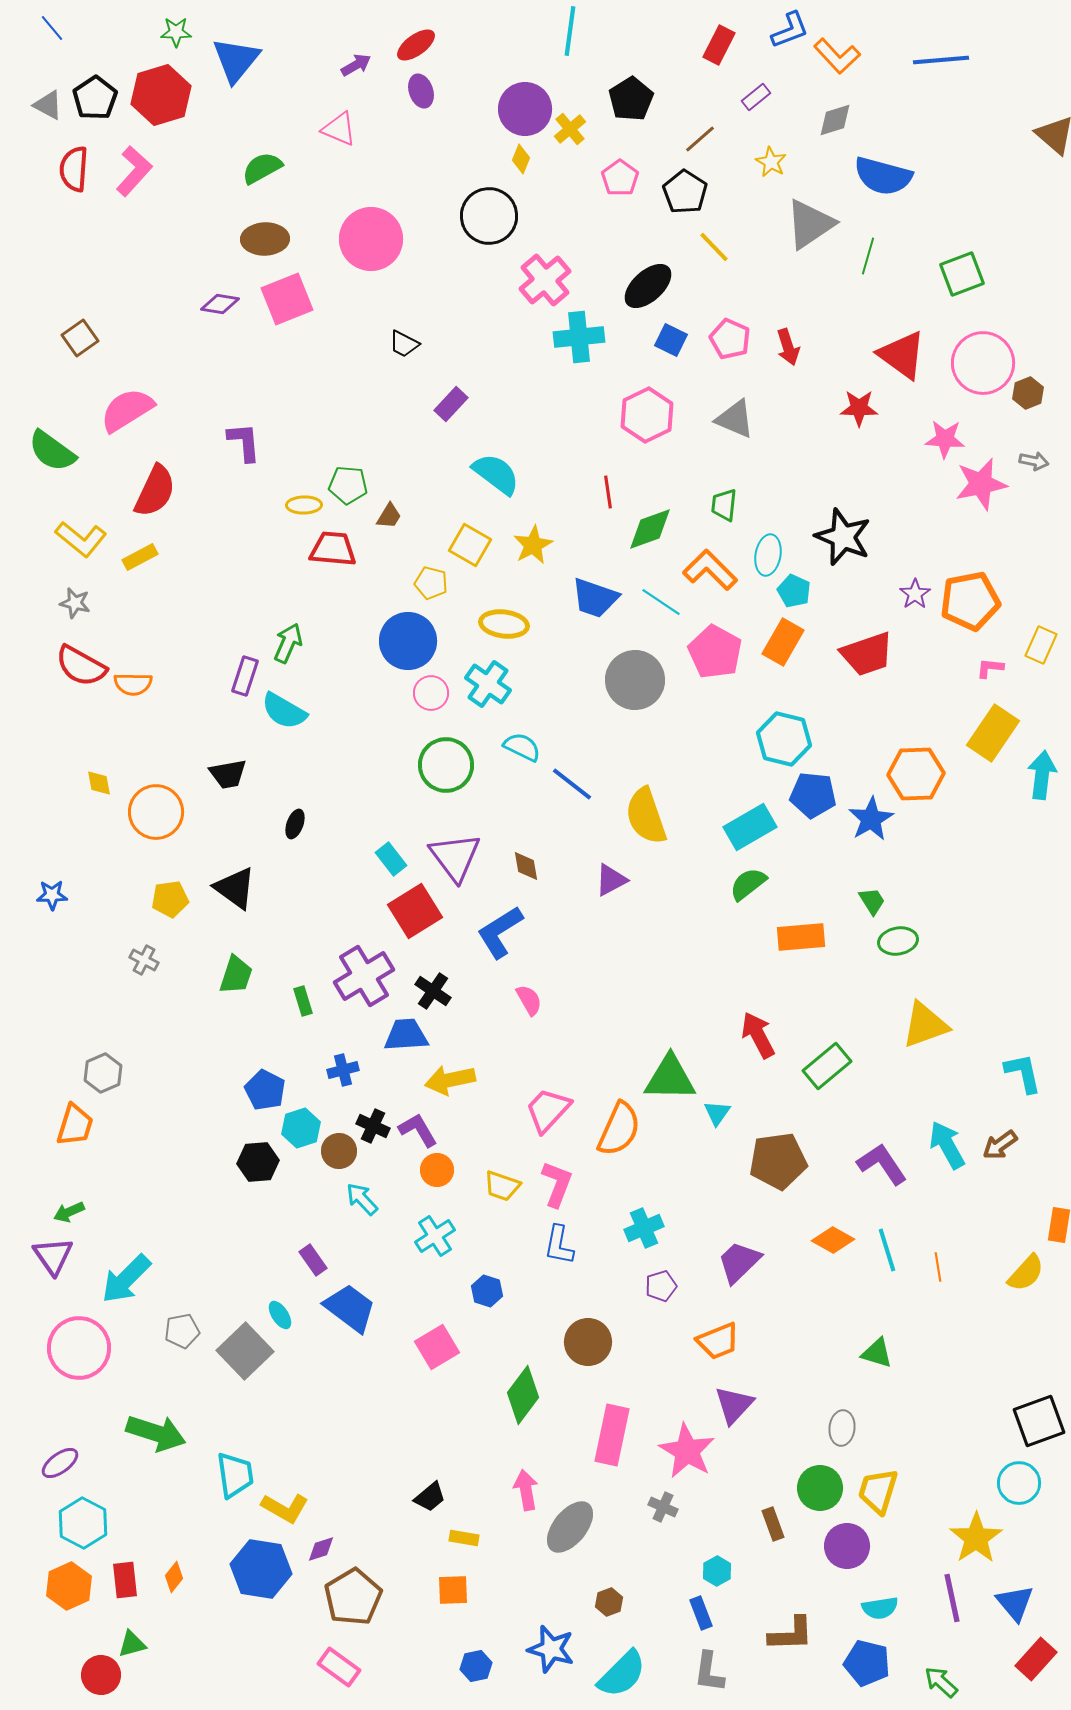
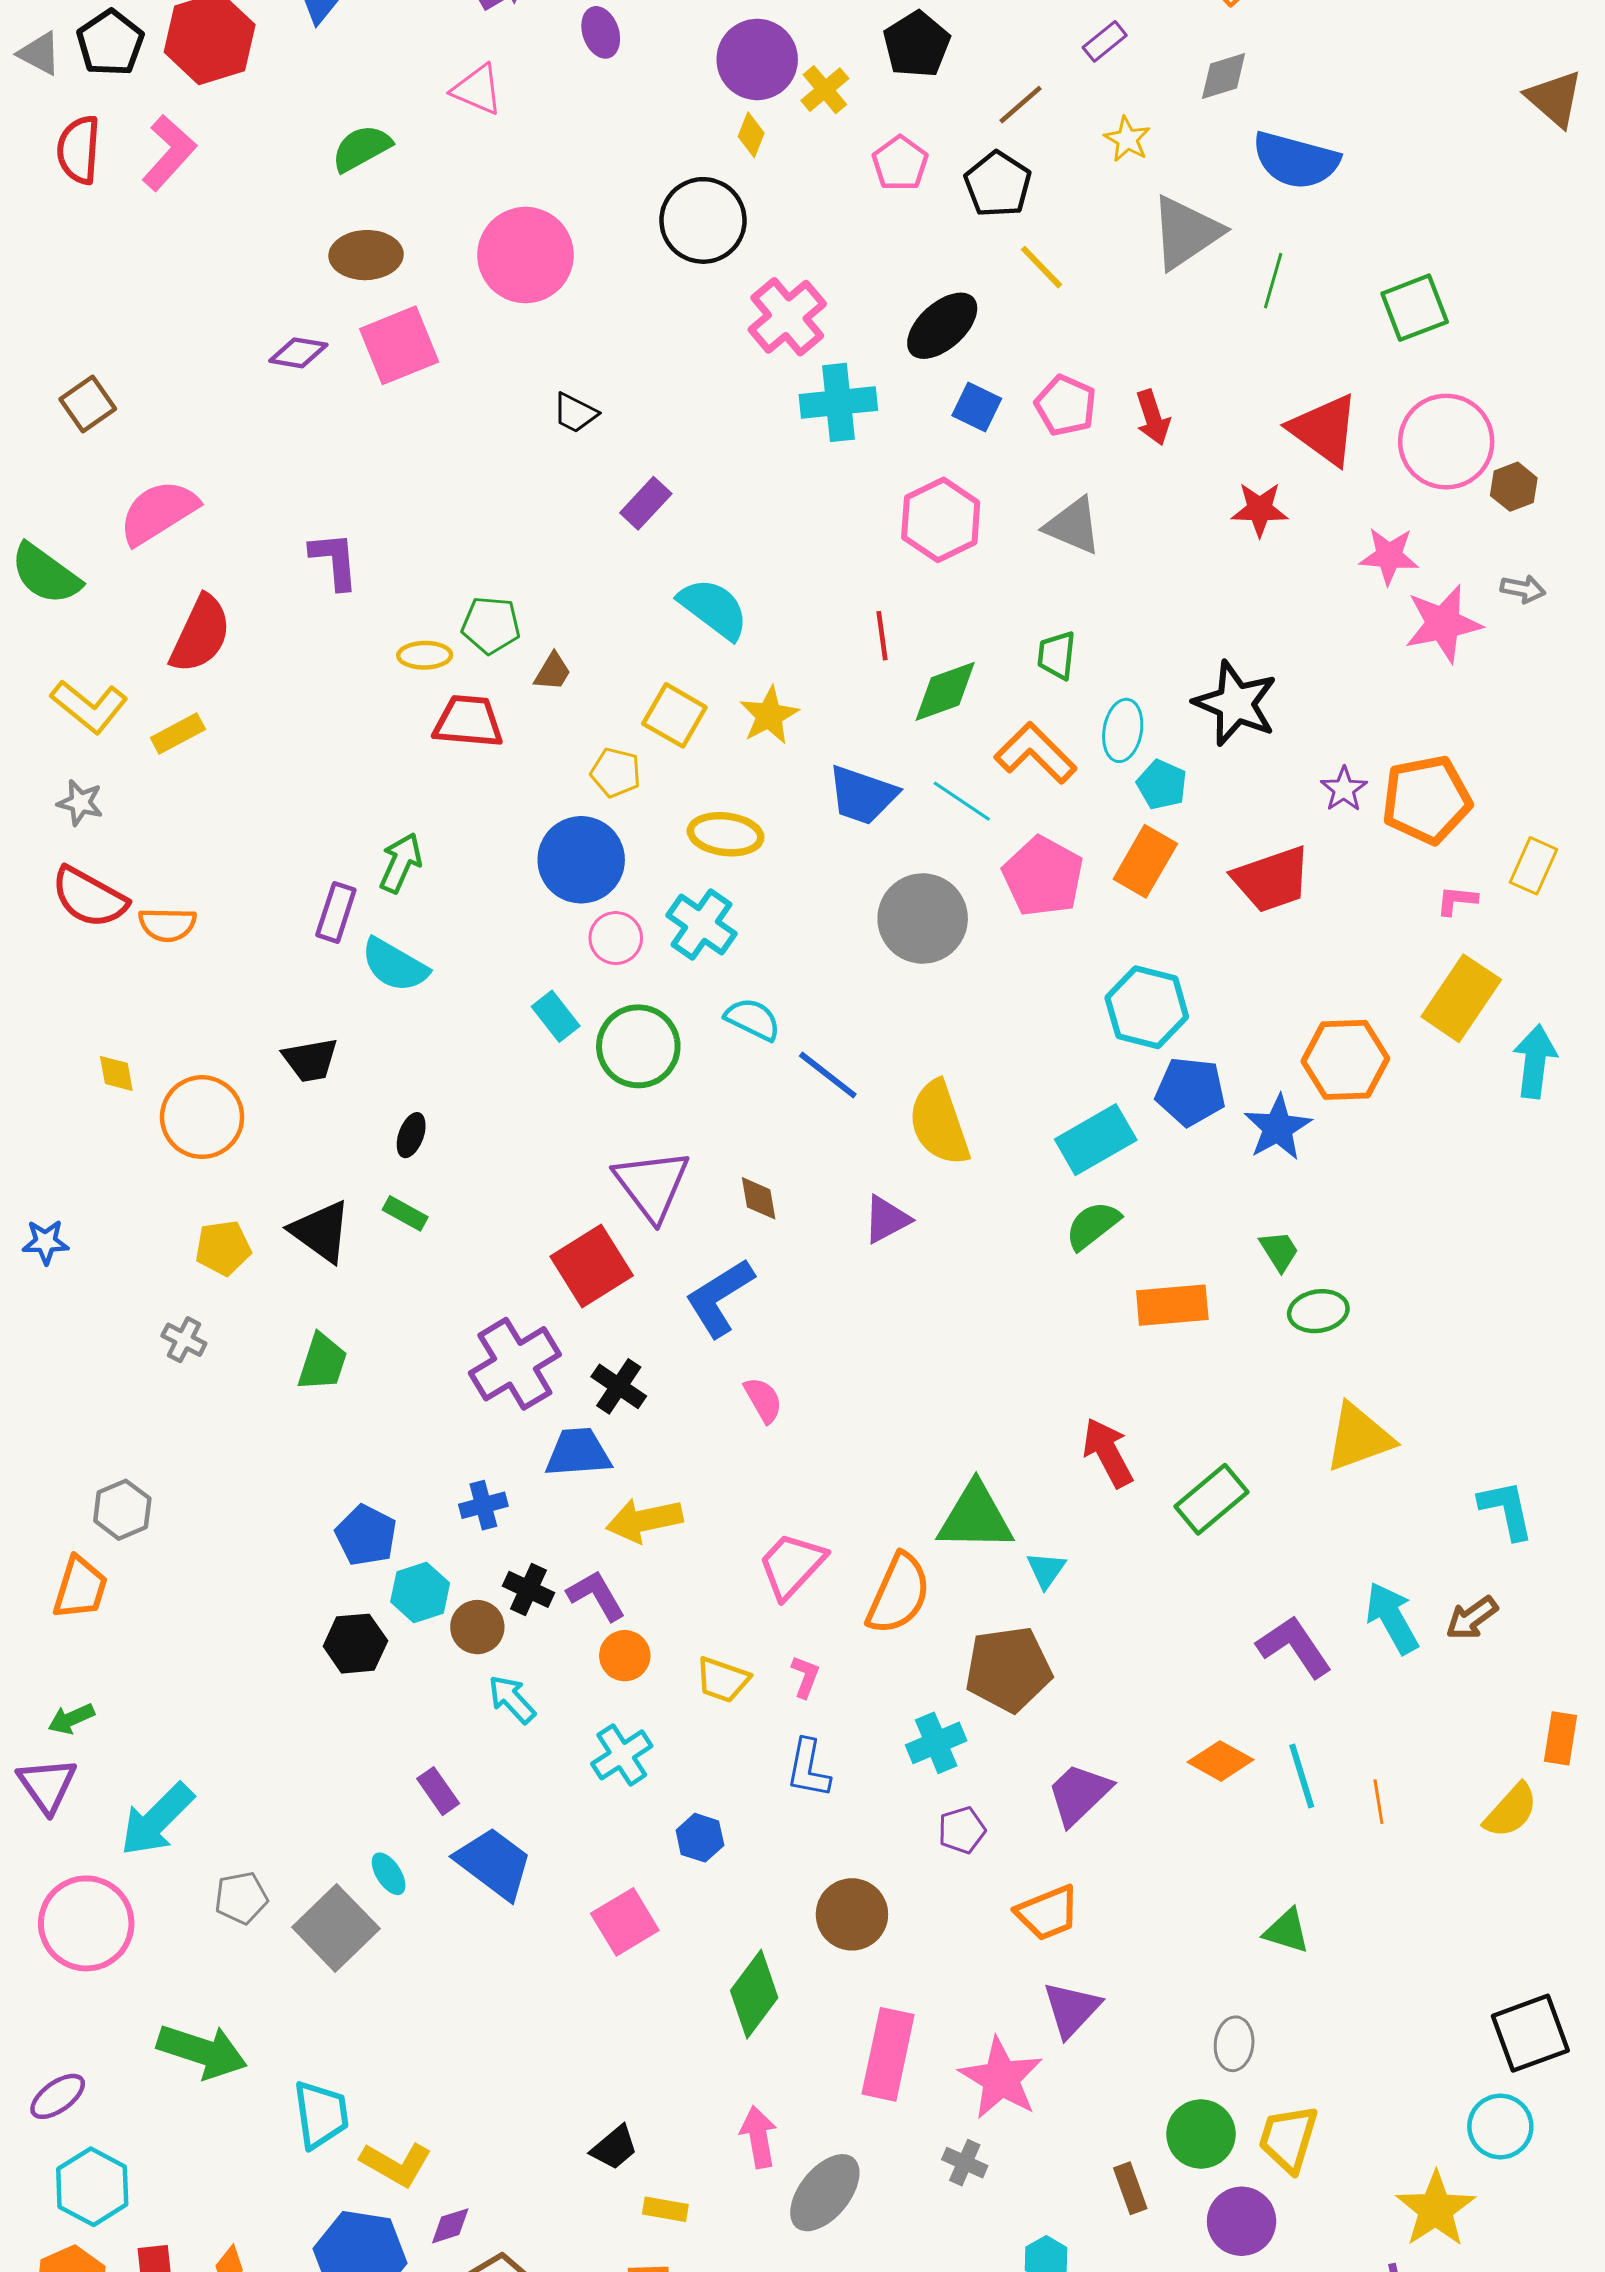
cyan rectangle: (391, 859) -> (556, 1016), moved
green rectangle: (303, 1001) -> (405, 1213), moved, turned -44
brown pentagon: (778, 1161) -> (1008, 1669), moved
pink L-shape: (557, 1184) -> (805, 1677), size x0.6

